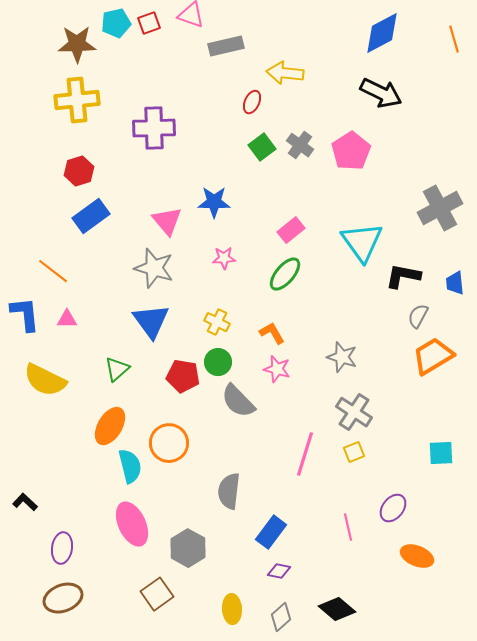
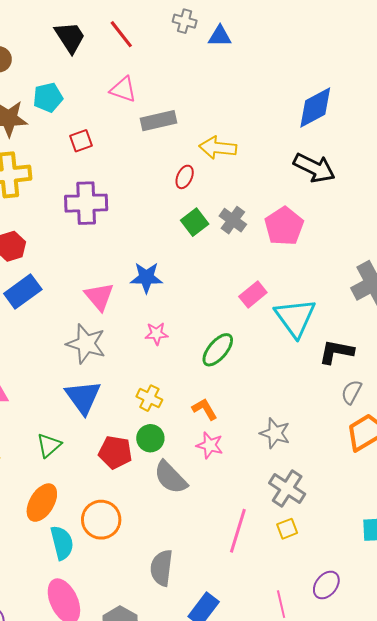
red square: (149, 23) -> (81, 141), moved
pink rectangle: (291, 230) -> (253, 294), moved

